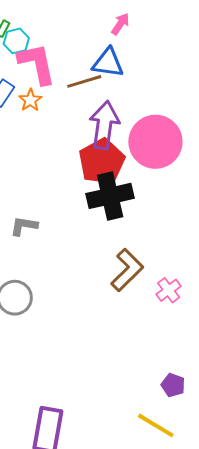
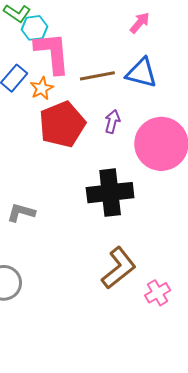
blue triangle: (108, 63) -> (142, 73), moved
purple arrow: (104, 125) -> (112, 122), size x0.5
red pentagon: (102, 161) -> (62, 124), moved

